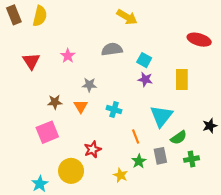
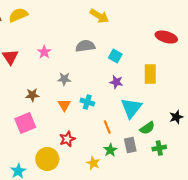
yellow semicircle: (40, 16) -> (18, 15), turned -126
purple star: (145, 79) -> (116, 82), moved
orange triangle: (81, 106) -> (64, 105), moved

